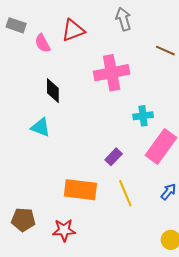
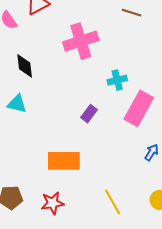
purple rectangle: (114, 157) -> (89, 114), moved
yellow line: (125, 193) -> (113, 202), moved

